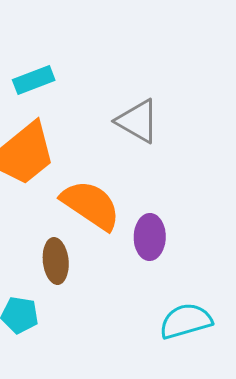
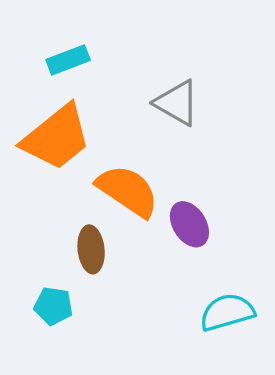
purple ellipse: (150, 237) -> (189, 224), turned -33

